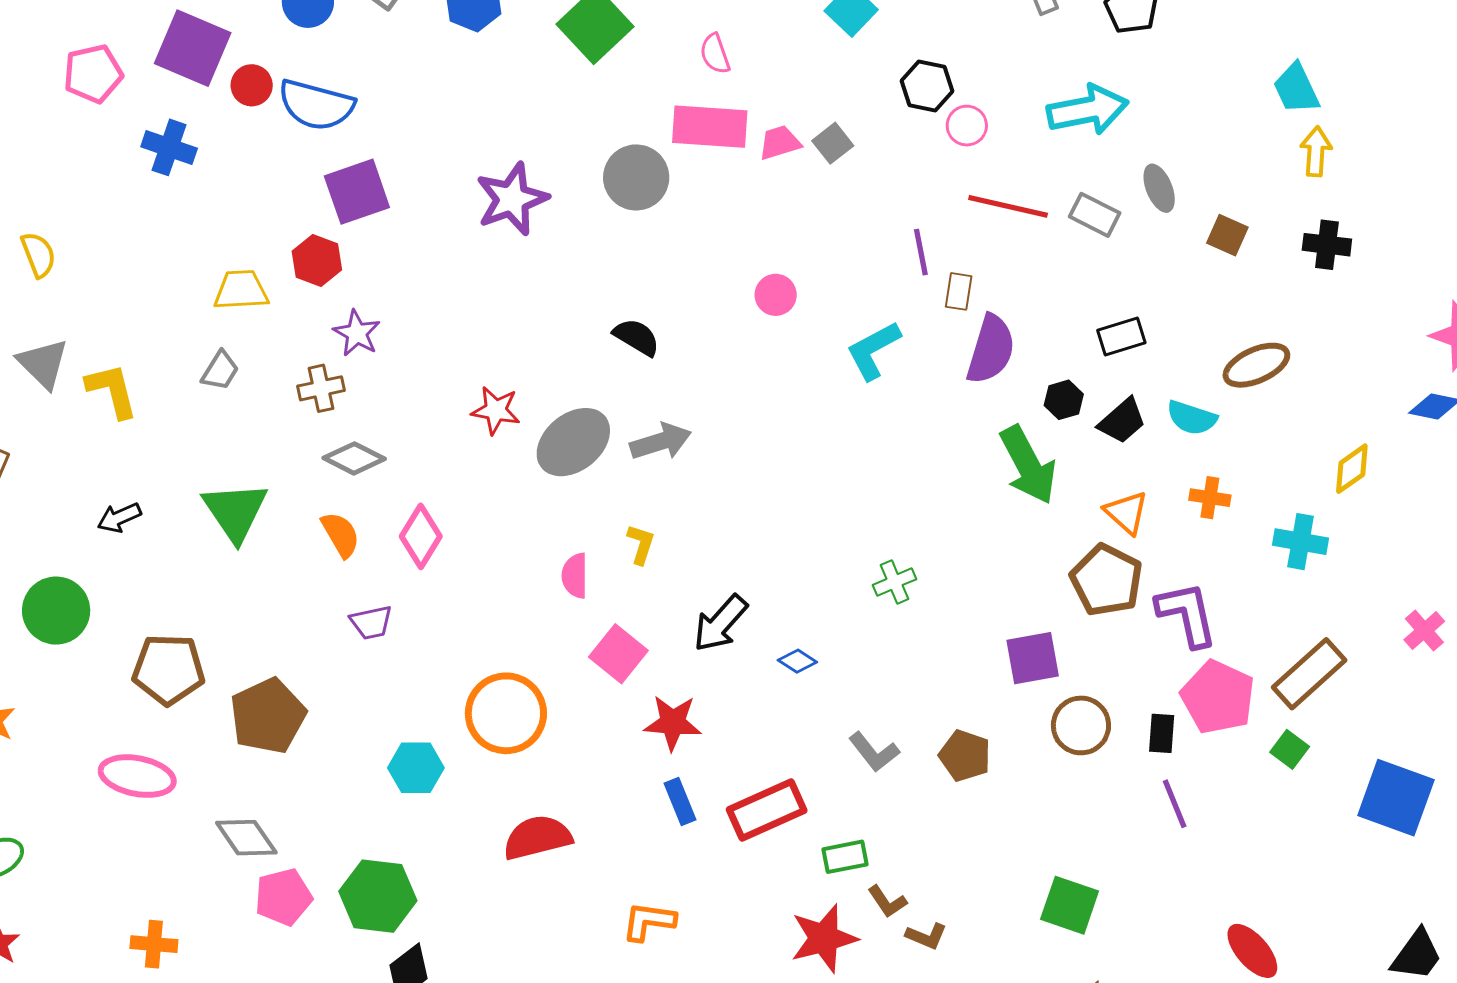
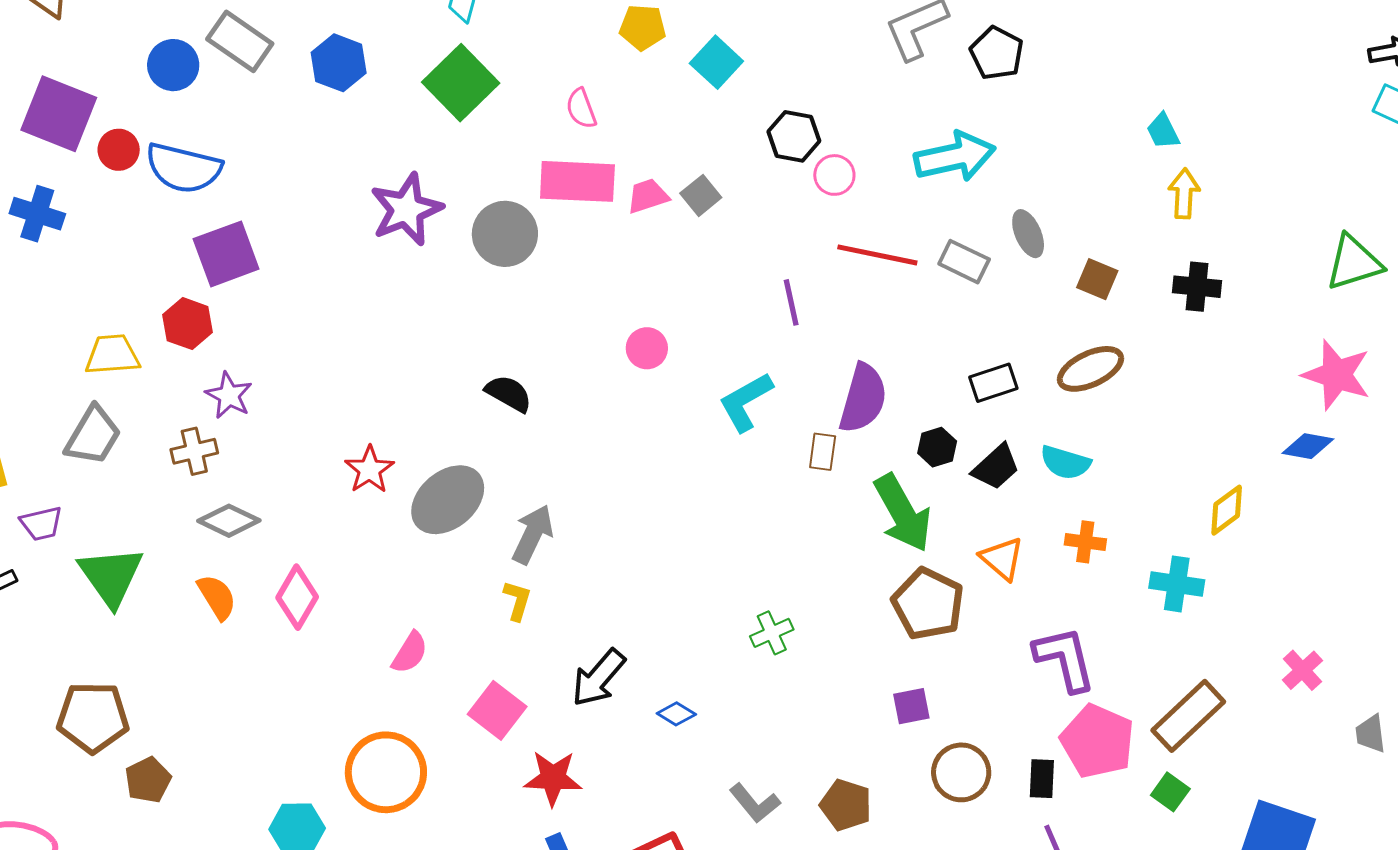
cyan trapezoid: (1296, 89) -> (1163, 131), size x0.7
purple star: (512, 199) -> (406, 209), moved
brown rectangle: (959, 291) -> (823, 452), moved
brown ellipse: (1256, 365) -> (1090, 369), moved
gray trapezoid: (220, 371) -> (93, 436), size x1.5
red star: (496, 410) -> (369, 470), turned 30
gray arrow: (661, 442) -> (533, 534), moved, turned -46
pink semicircle: (575, 576) -> (410, 653), moved, turned -147
brown pentagon: (1106, 580) -> (928, 604), moved
purple trapezoid: (371, 622) -> (41, 524), moved
purple square: (1033, 658) -> (911, 706), size x0.7
brown pentagon: (168, 669) -> (93, 717), moved
brown pentagon: (268, 716) -> (148, 780), size x0.6

